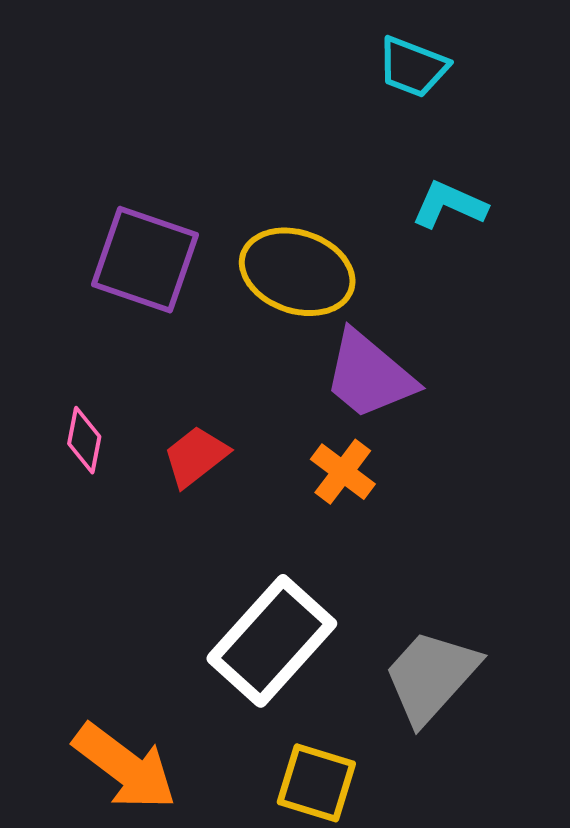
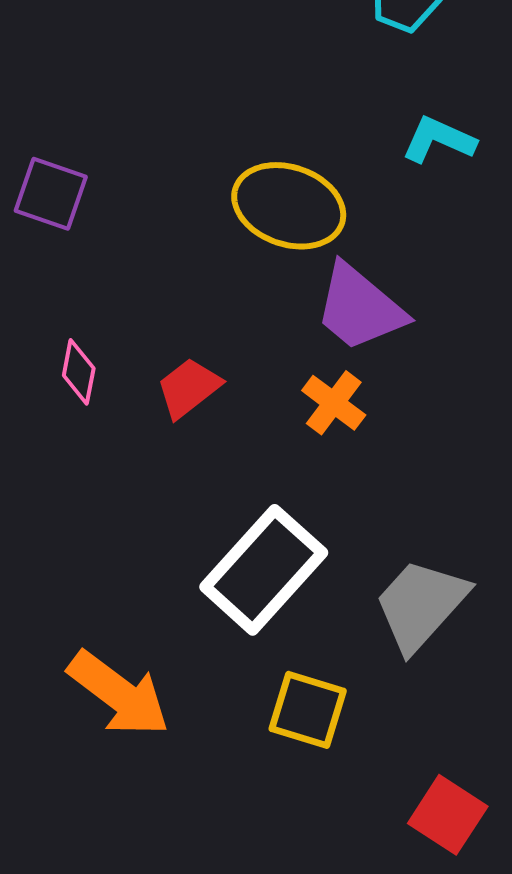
purple square: (145, 260) -> (51, 194), moved, size x0.7

